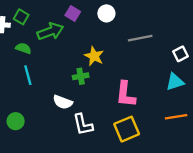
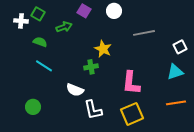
green arrow: (50, 31) -> (64, 27), size x0.7
cyan line: (28, 75) -> (44, 66), turned -42

